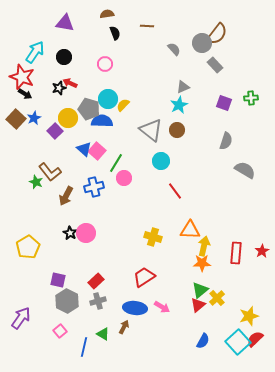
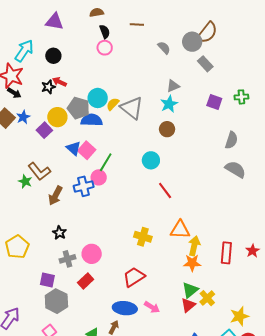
pink circle: (105, 64) -> (105, 48), moved
gray triangle: (151, 130) -> (132, 108), moved
gray semicircle: (226, 141) -> (231, 140), moved
pink circle: (124, 178) -> (99, 177), moved
pink circle: (86, 233) -> (92, 254), moved
gray cross: (98, 301) -> (67, 259), moved

